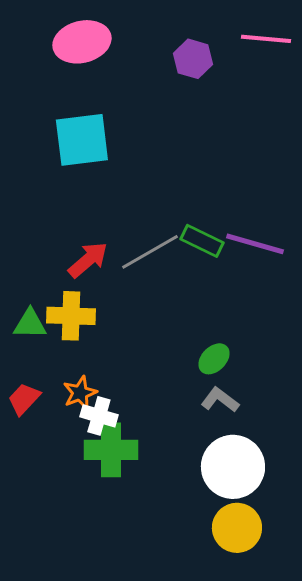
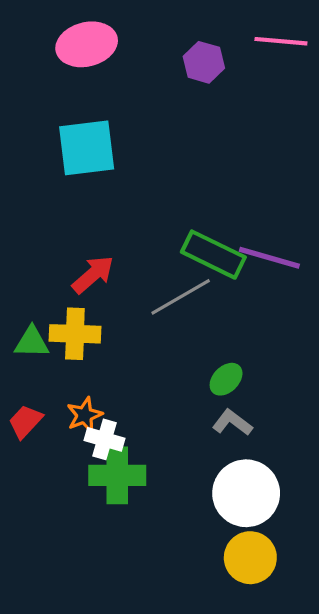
green rectangle: (202, 241) -> (213, 255), size x1.4
gray line: (150, 252) -> (181, 297), moved

